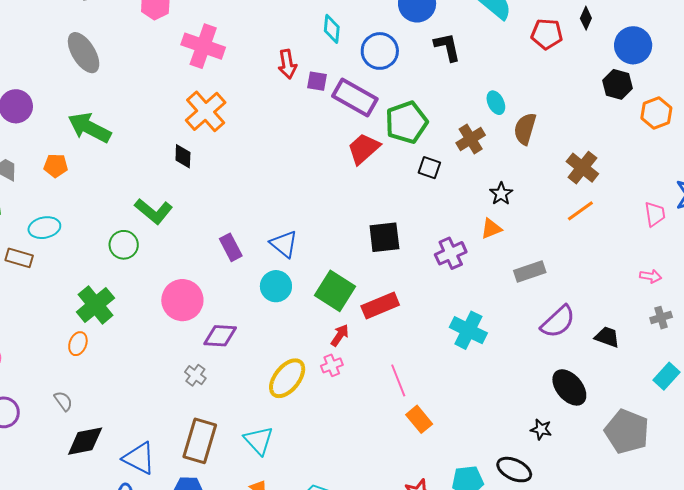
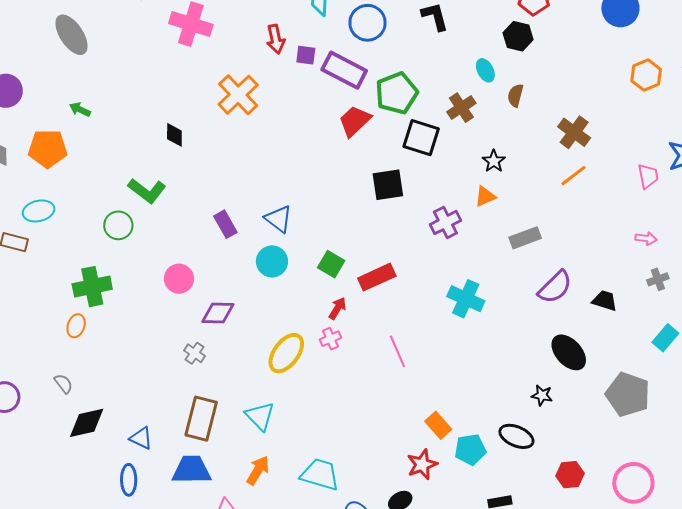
black hexagon: (618, 84) -> (518, 36), moved
orange cross: (206, 111) -> (238, 95), moved
green arrow: (89, 128) -> (80, 109), size x0.5
brown semicircle: (525, 129) -> (515, 95), size x0.7
orange pentagon: (56, 166) -> (48, 149), size x1.6
black square: (429, 168) -> (421, 138), size x1.6
black square: (384, 237) -> (388, 185), moved
green square: (335, 291) -> (331, 264), size x0.7
pink circle: (182, 300) -> (179, 279), size x0.7
green cross: (95, 305) -> (92, 287), turned 30
orange rectangle: (419, 419) -> (438, 425), moved
blue triangle: (139, 458) -> (141, 438), size x0.7

